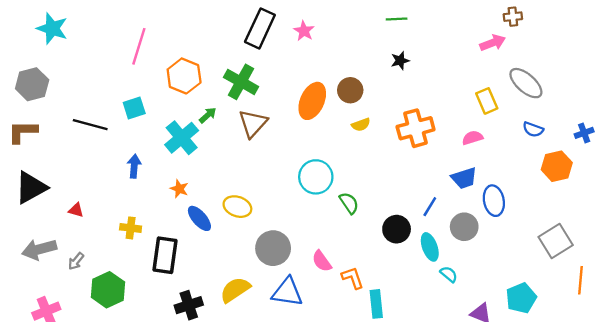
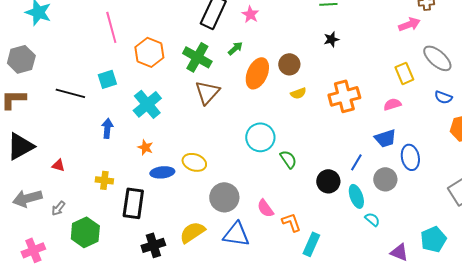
pink line: (139, 46) -> (111, 27), turned -32
green arrow: (208, 115) -> (235, 48), moved
blue ellipse: (199, 218) -> (162, 172), turned -55
cyan rectangle: (376, 304) -> (311, 244), turned 30

